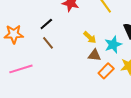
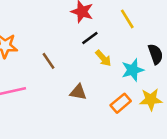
black line: (46, 24) -> (90, 38), moved
brown triangle: (94, 55) -> (78, 92), moved

